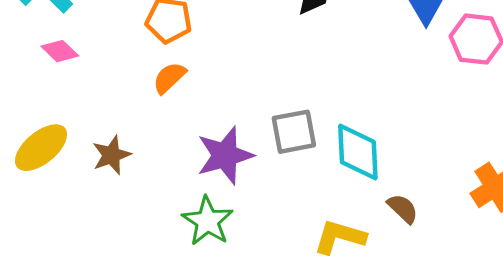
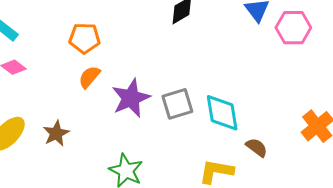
purple star: (225, 155) -> (131, 98), moved

